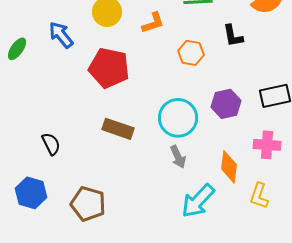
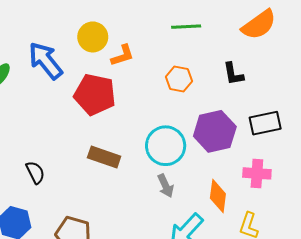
orange L-shape: (153, 23) -> (122, 55), moved
blue arrow: (61, 35) -> (46, 61), size x1.4
black L-shape: (233, 36) -> (233, 74), moved
purple hexagon: (226, 104) -> (215, 131), size x1.4

